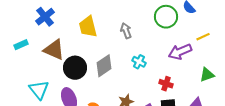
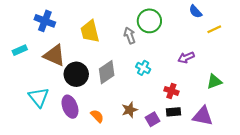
blue cross: (45, 17) -> (45, 21), turned -30
green circle: (166, 17) -> (149, 21), moved
yellow line: (203, 37) -> (214, 29), moved
purple arrow: (180, 52) -> (186, 58), size x0.7

